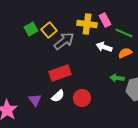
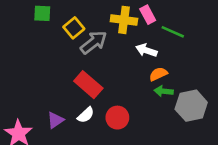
green square: (31, 29) -> (42, 13), moved, turned 32
orange semicircle: (125, 53) -> (158, 74), moved
red rectangle: (60, 73) -> (88, 85), turned 60
purple triangle: (35, 100) -> (55, 120), turned 32

